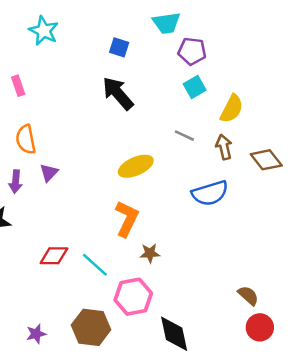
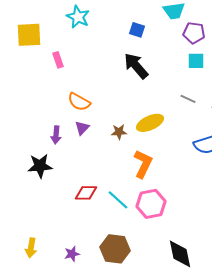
cyan square: (195, 87) -> (196, 61), turned 30
orange semicircle: (26, 139) -> (79, 102), moved, turned -50
brown star: (150, 253) -> (119, 132), moved
pink hexagon: (133, 297) -> (151, 204), moved

